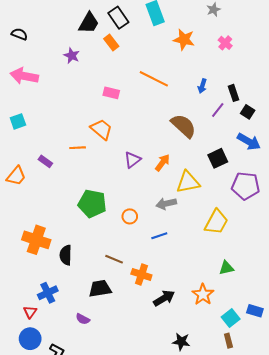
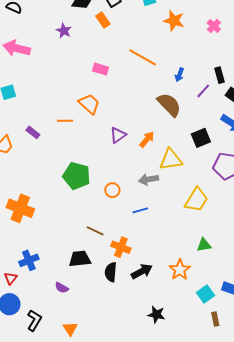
blue arrow: (202, 86) -> (179, 75), moved
black semicircle: (66, 255) -> (111, 272), moved
brown rectangle: (228, 341) -> (215, 319), moved

